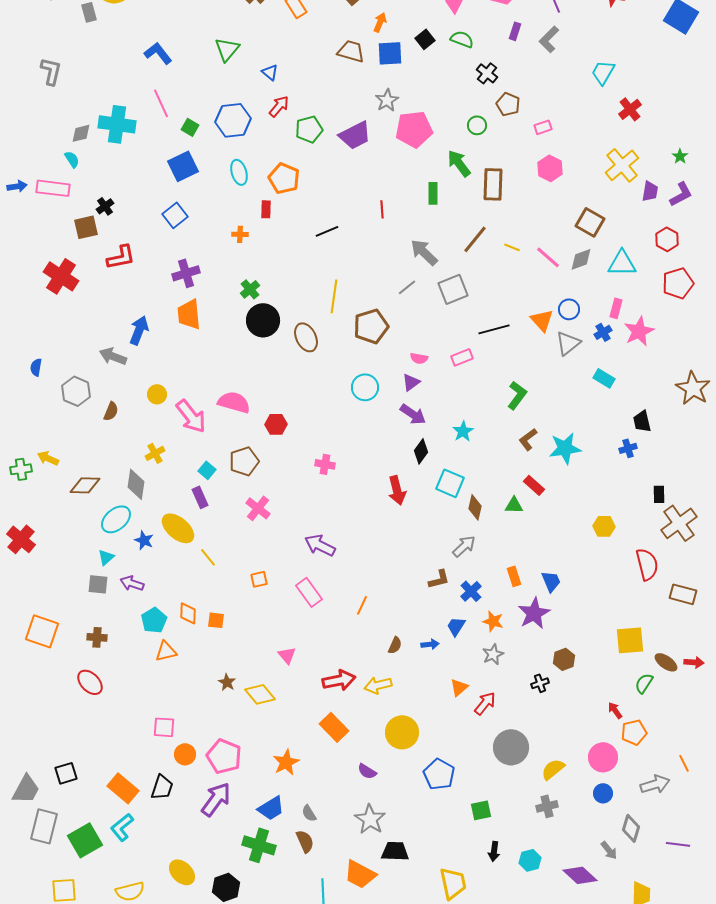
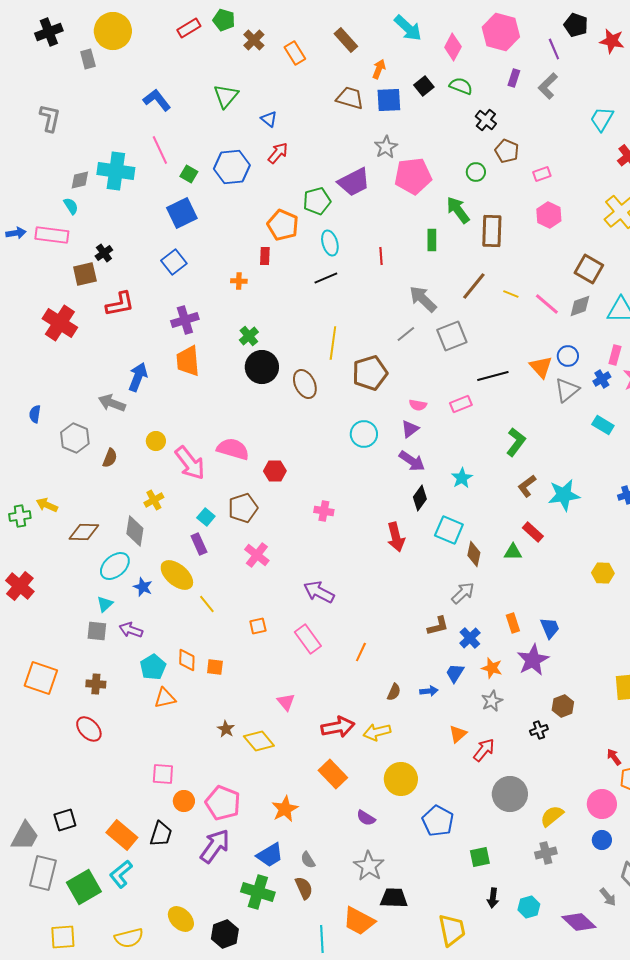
green pentagon: (309, 129) -> (317, 201), moved
cyan ellipse: (239, 172) -> (330, 243), moved

